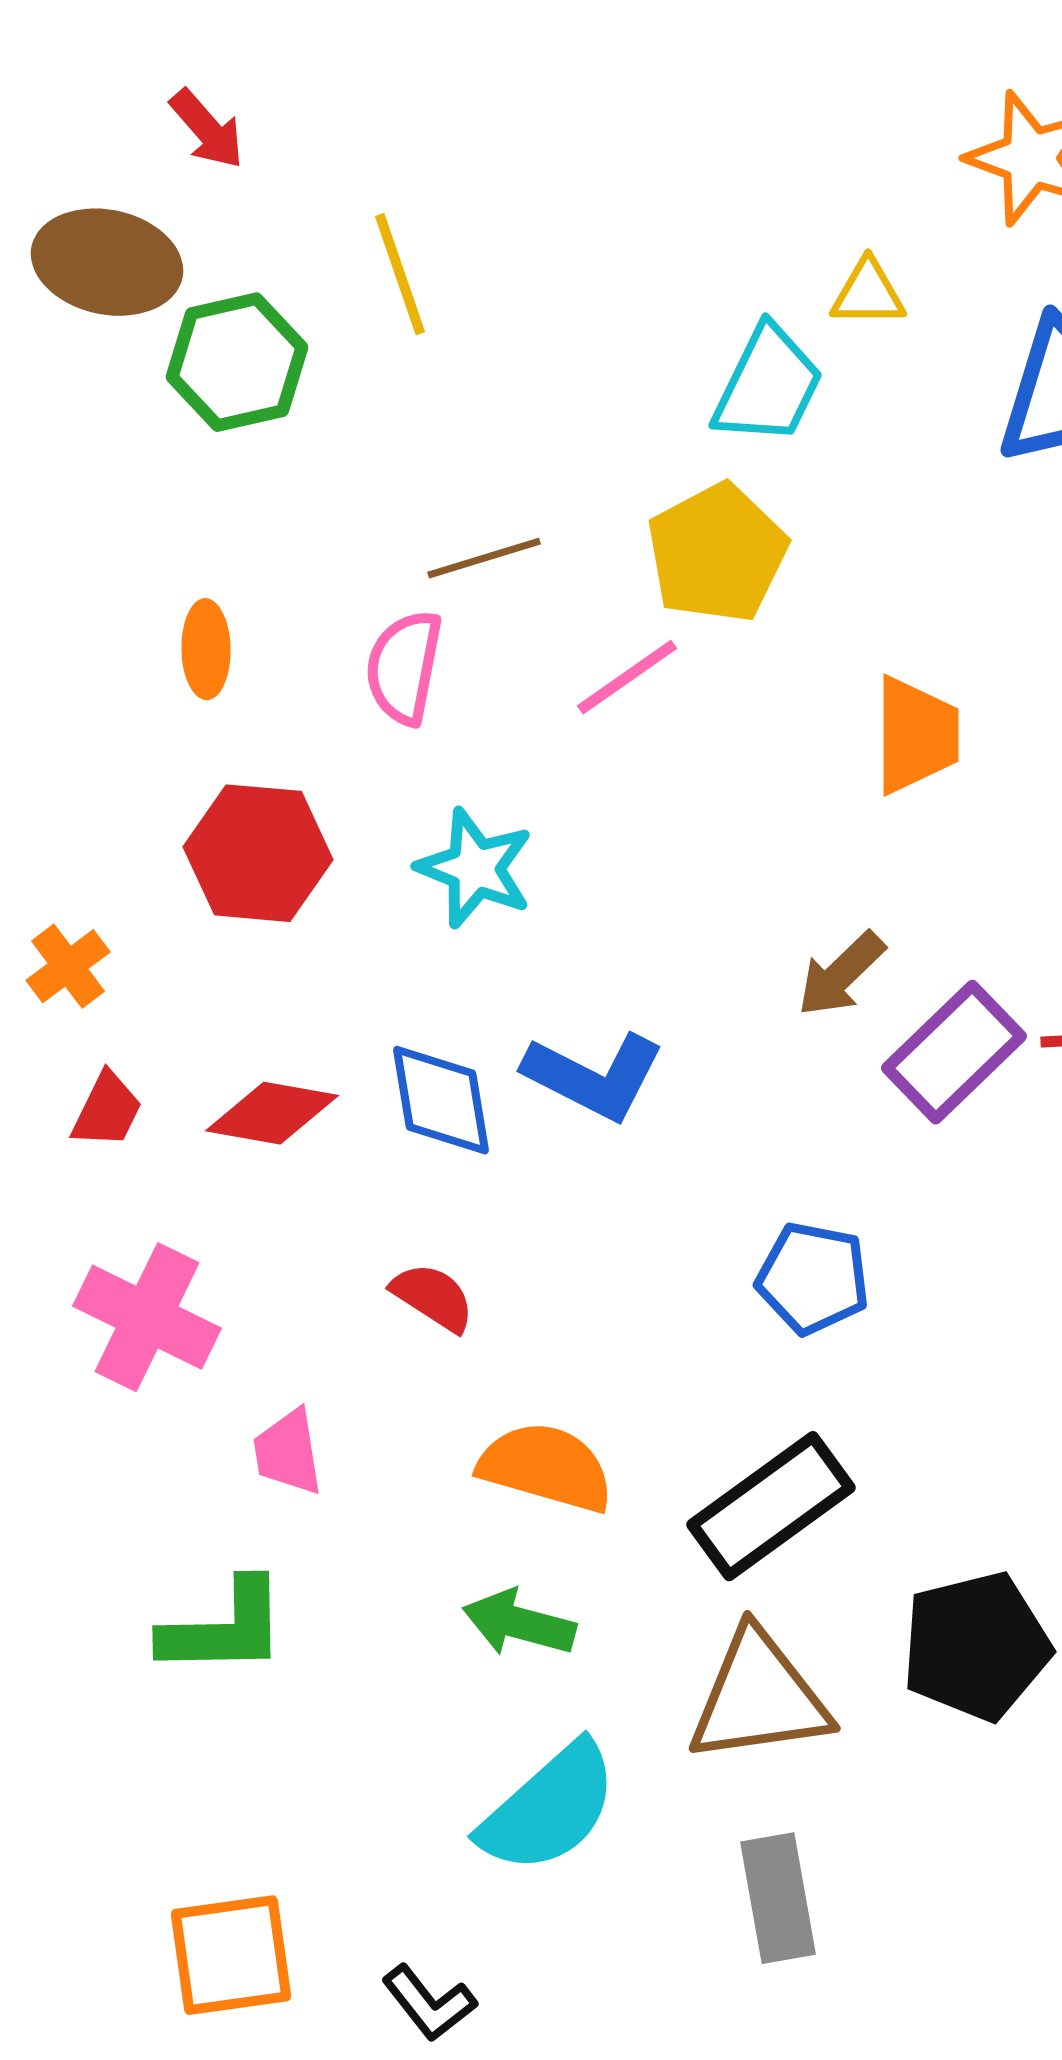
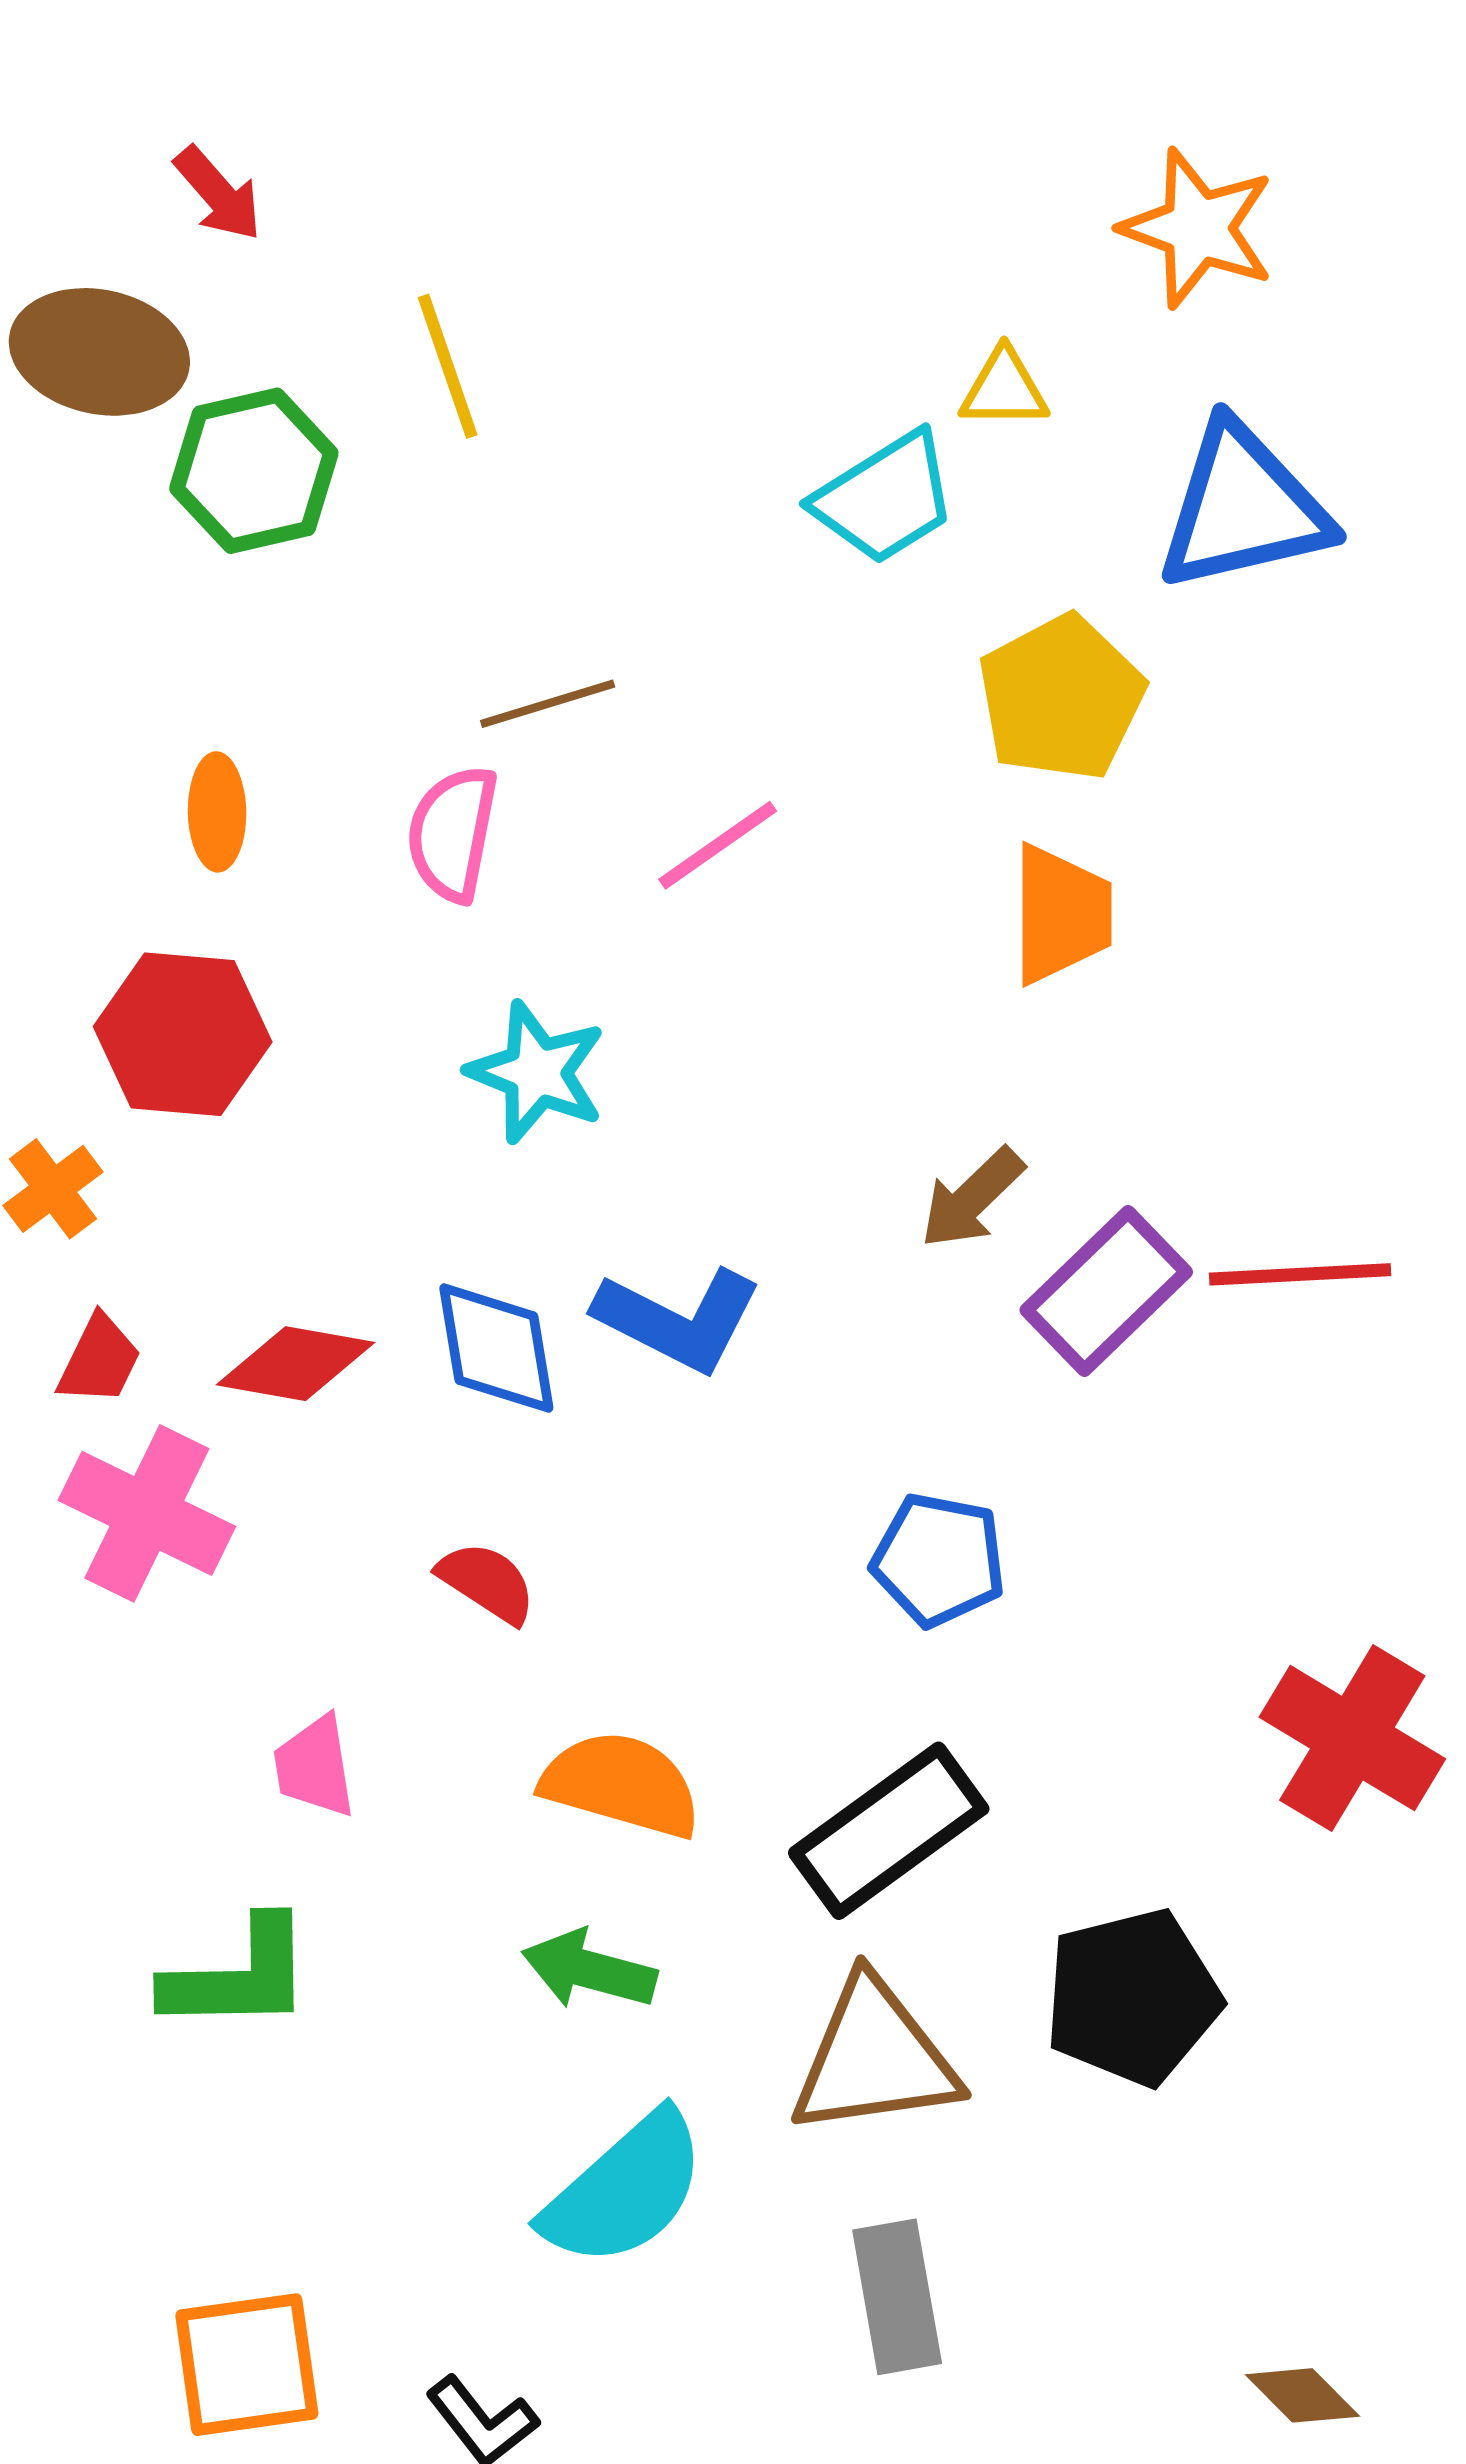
cyan trapezoid: (768, 385) -> (885, 498), turned 32
yellow pentagon: (717, 553) -> (1061, 698), moved
red hexagon: (258, 853) -> (183, 1034), moved
pink cross: (147, 1317) -> (147, 1513), moved

